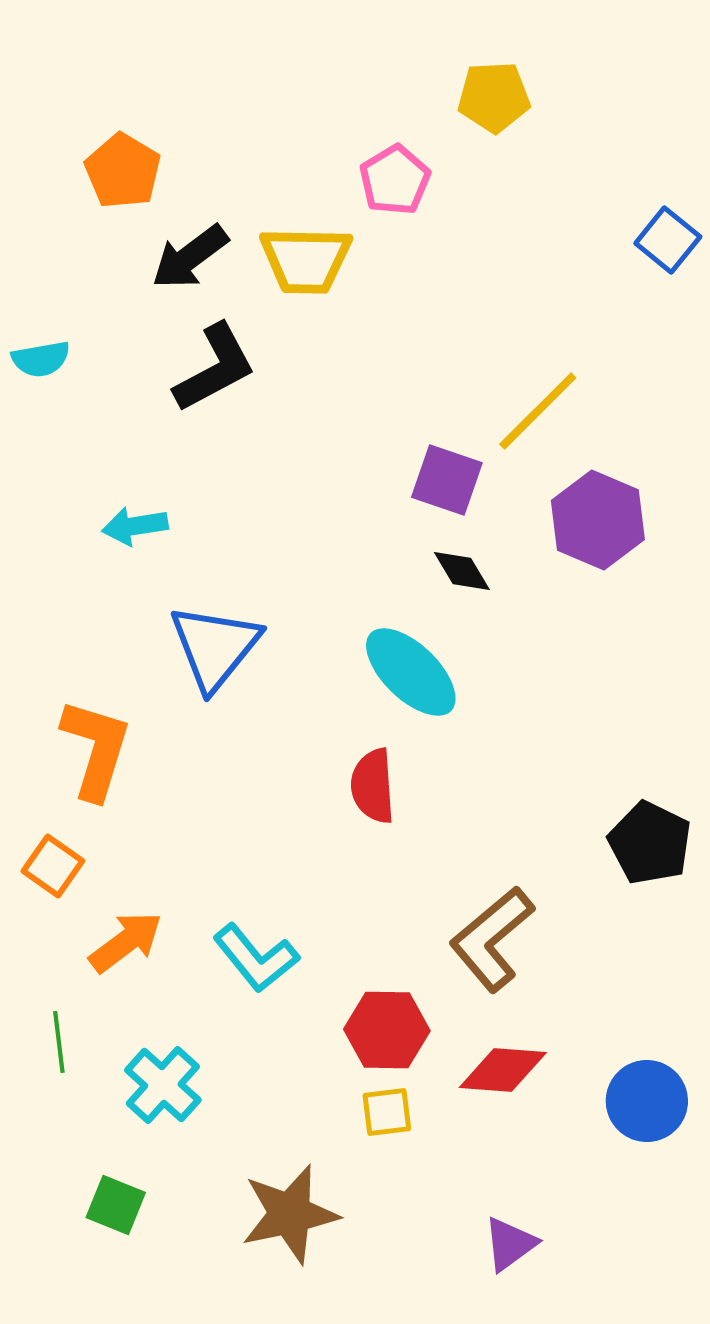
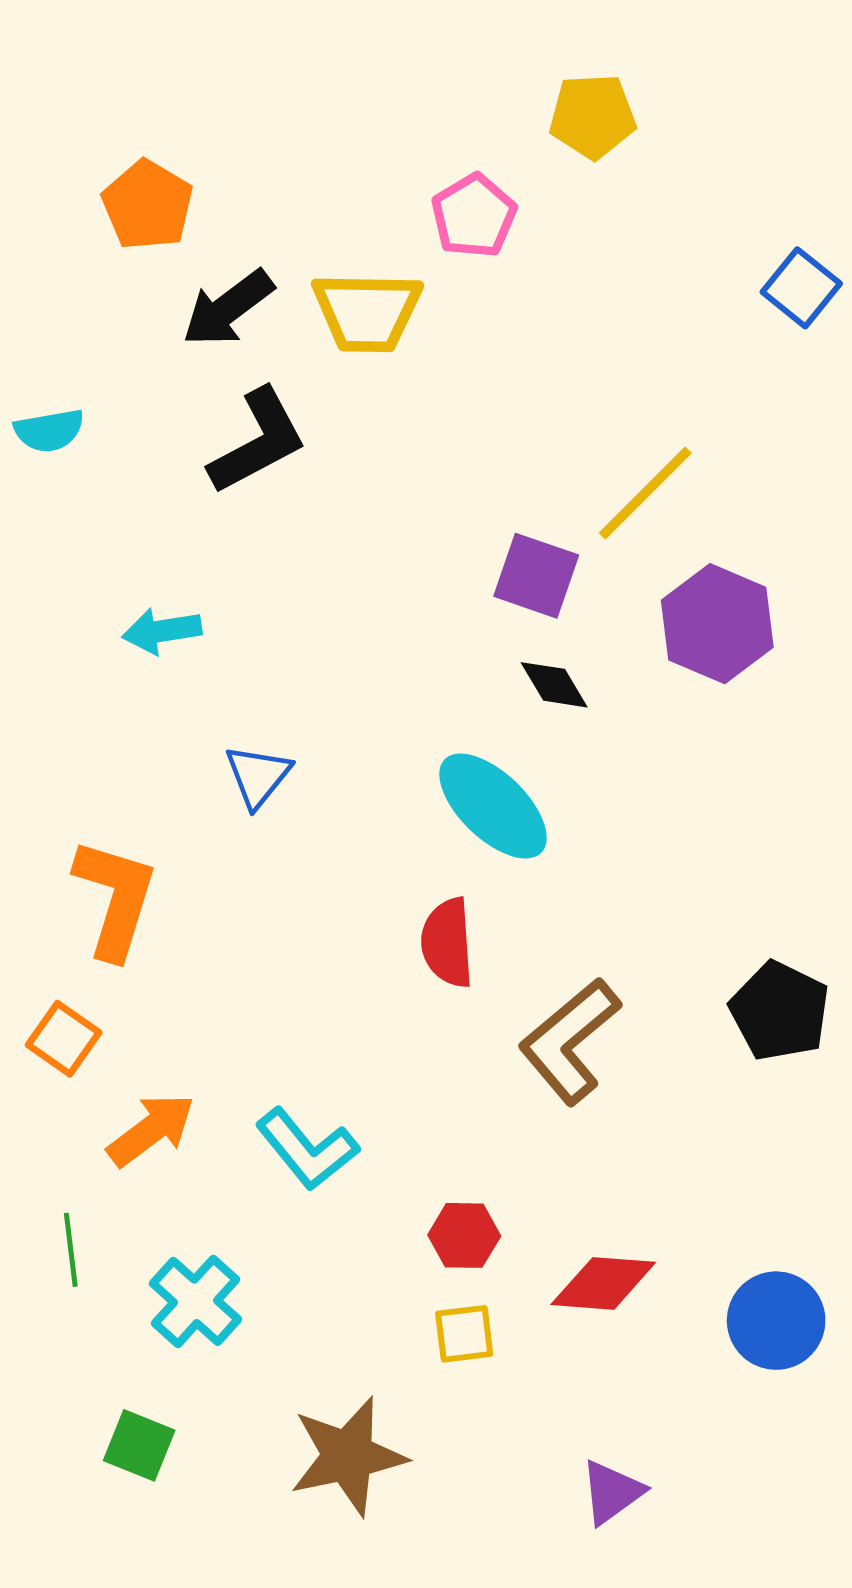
blue triangle: (215, 647) -> (258, 776), size x0.6
brown L-shape: (492, 939) -> (570, 1041), moved
red hexagon: (387, 1030) -> (464, 1235), size x0.7

